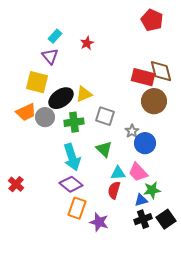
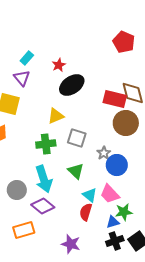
black ellipse: (61, 98) -> (72, 85), moved
gray circle: (45, 117) -> (17, 190), moved
cyan triangle: (118, 173) -> (90, 195), turned 42
orange rectangle: (77, 208) -> (24, 230), moved, turned 55

